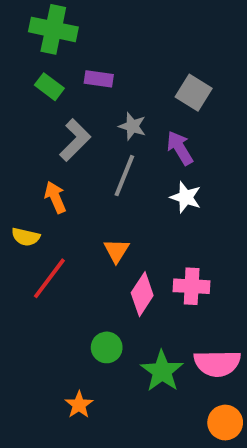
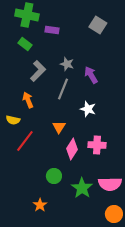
purple rectangle: (99, 79) -> (52, 30), moved
gray square: (194, 93) -> (98, 25), moved
white star: (186, 197) -> (88, 109), moved

